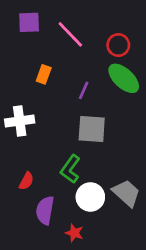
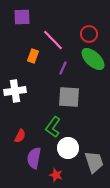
pink line: (70, 34) -> (53, 40), moved
gray trapezoid: (126, 193) -> (94, 162), moved, turned 30

